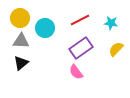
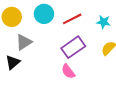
cyan circle: (45, 28) -> (44, 14), moved
gray triangle: (21, 41) -> (24, 42), moved, turned -36

